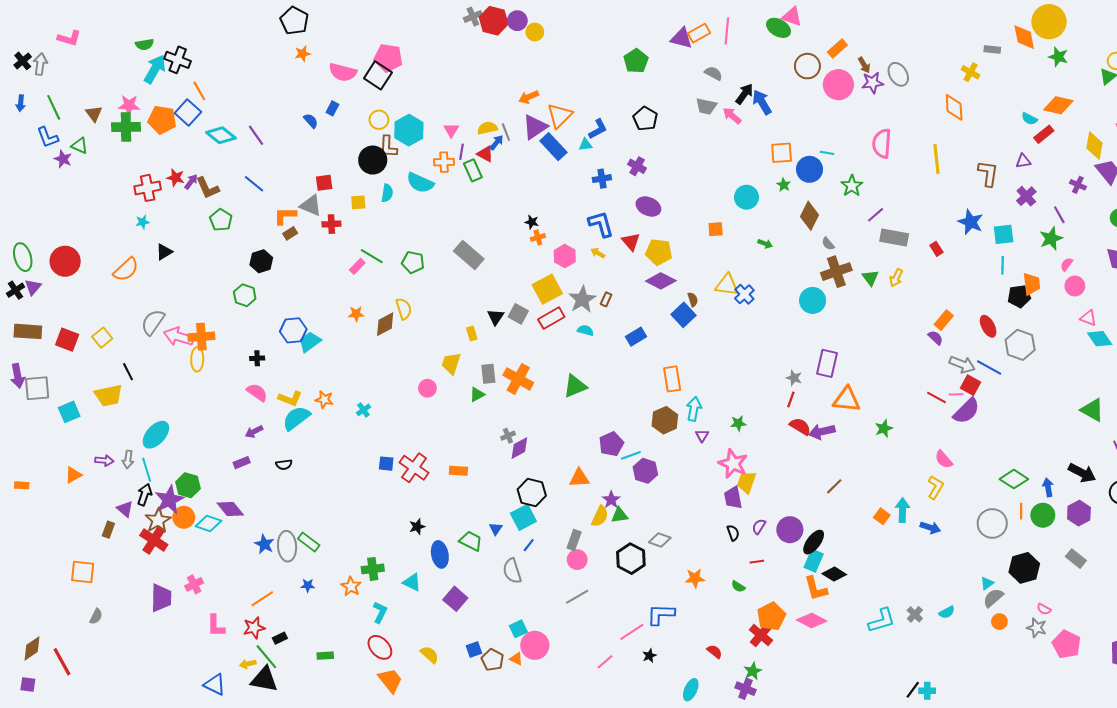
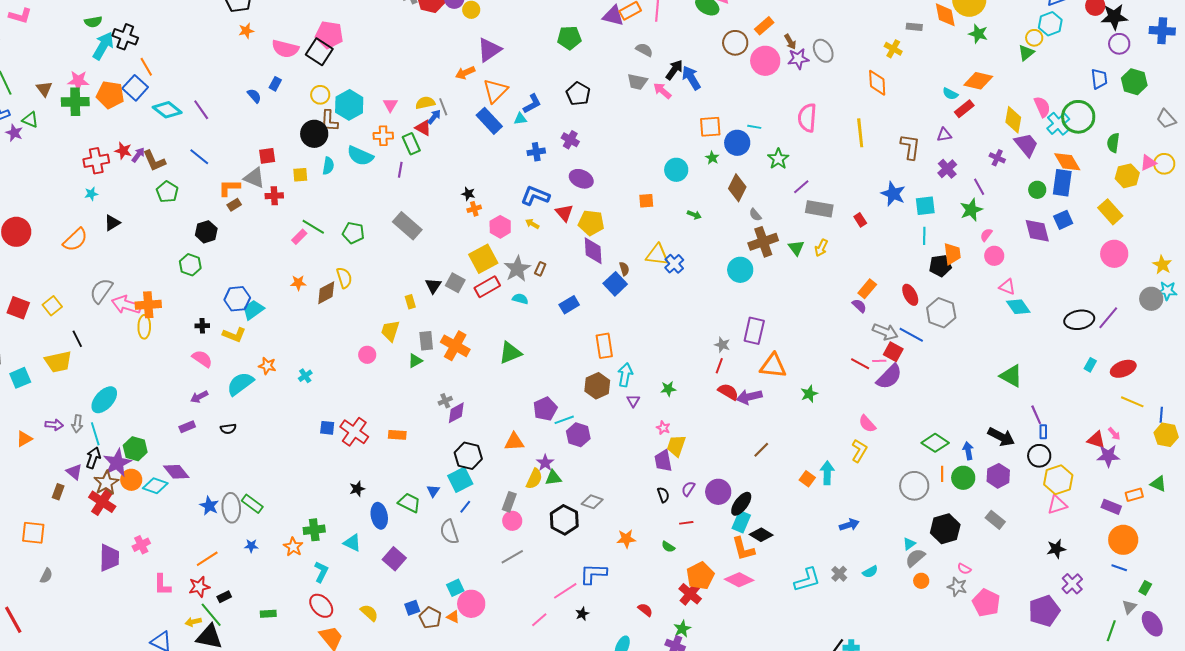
green pentagon: (636, 61) -> (569, 38), turned 30
purple triangle: (535, 127) -> (489, 50), moved
purple line: (462, 152) -> (400, 170), moved
blue L-shape: (601, 224) -> (535, 196), turned -52
purple diamond: (661, 281) -> (593, 251), turned 60
yellow L-shape: (290, 399) -> (234, 335), moved
pink star: (733, 464) -> (663, 428), size x0.5
blue arrow: (930, 528) -> (849, 525), moved, turned -36

